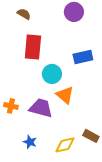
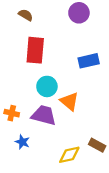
cyan circle: (52, 74) -> (47, 86), moved
blue star: (30, 142) -> (22, 142), moved

